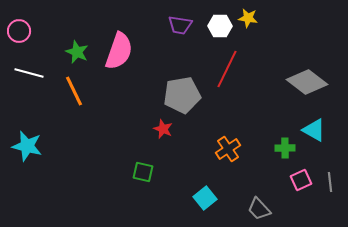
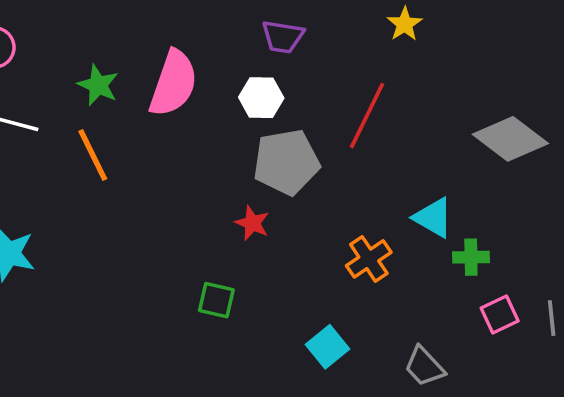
yellow star: (248, 18) -> (405, 24), turned 30
white hexagon: (220, 26) -> (261, 98), moved
cyan triangle: (314, 130) -> (433, 218), moved

